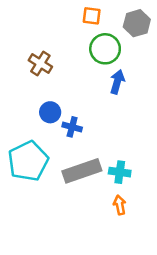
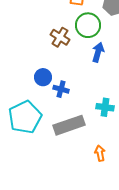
brown cross: (40, 63) -> (60, 37), moved
cyan cross: (120, 172) -> (105, 107), moved

